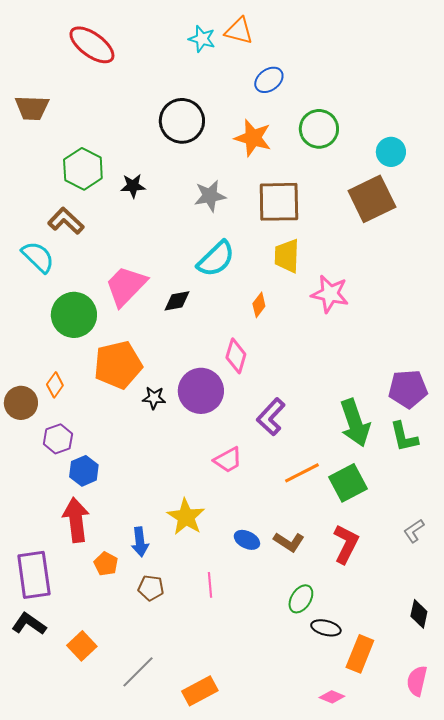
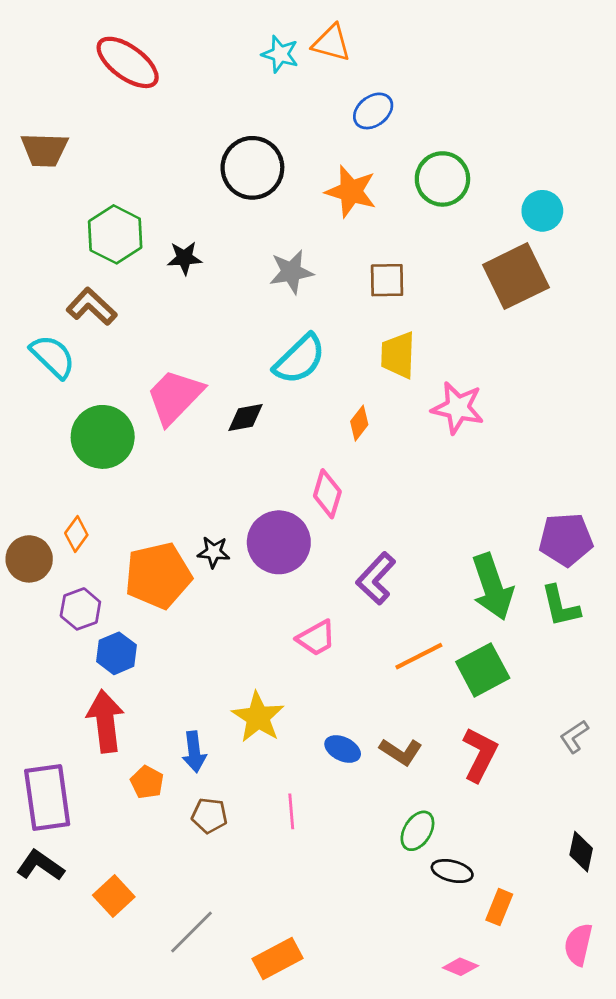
brown square: (279, 202) -> (387, 280), size x0.6
orange pentagon: (118, 365) -> (158, 576), moved
orange rectangle: (360, 654) -> (499, 907), size x0.7

